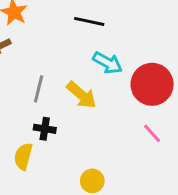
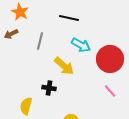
gray line: (39, 89) -> (40, 41), moved
black cross: (45, 129) -> (49, 88), moved

